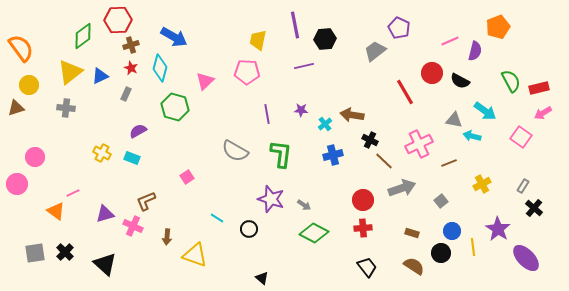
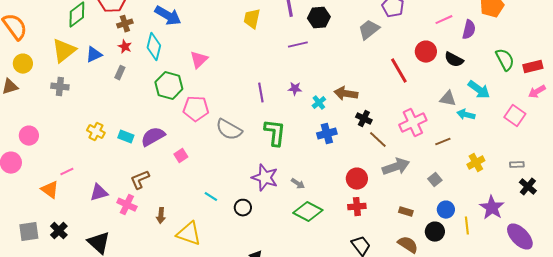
pink pentagon: (247, 72) -> (196, 109), moved
purple semicircle: (138, 131) -> (153, 137), moved, size x1.4
gray rectangle: (523, 186) -> (517, 165), turned 56

